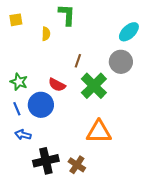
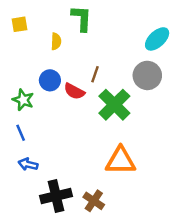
red semicircle: (57, 85) -> (74, 91), moved
blue circle: (41, 105) -> (50, 80), moved, size x0.7

